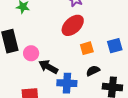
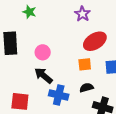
red ellipse: (73, 25) -> (95, 41), moved
pink circle: (31, 53) -> (43, 52), moved

